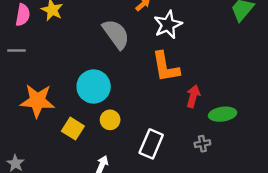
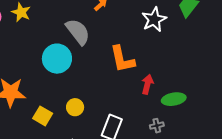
white star: (168, 25) -> (154, 19), moved
cyan circle: (94, 86) -> (57, 59), moved

